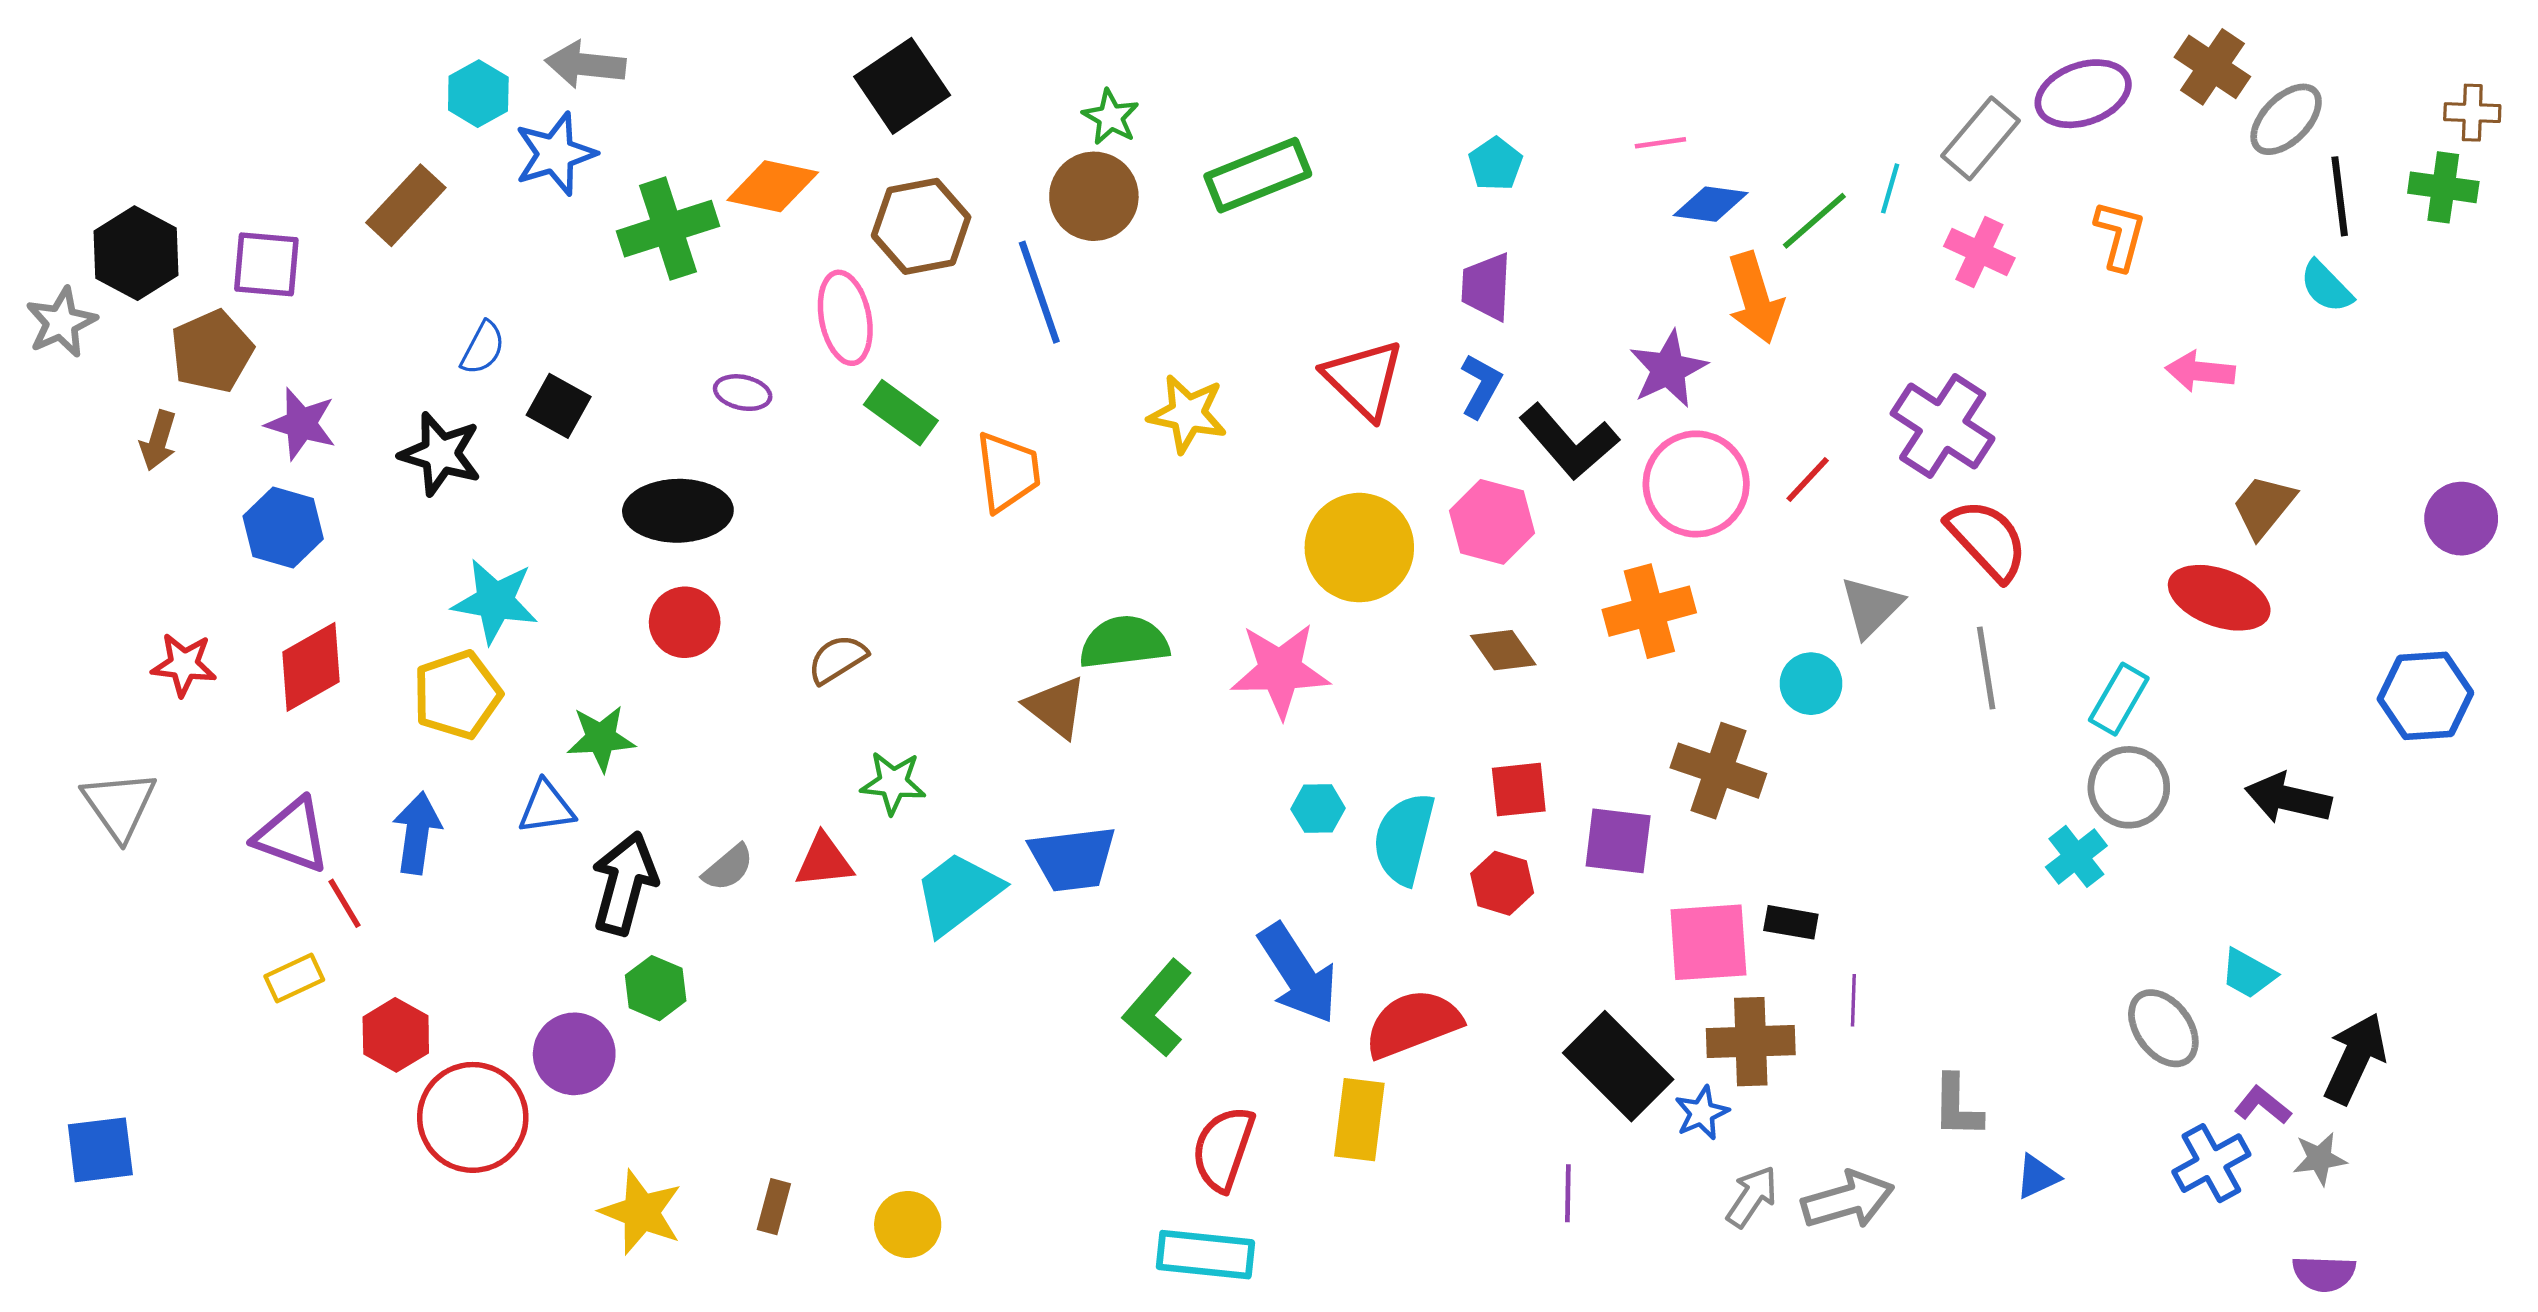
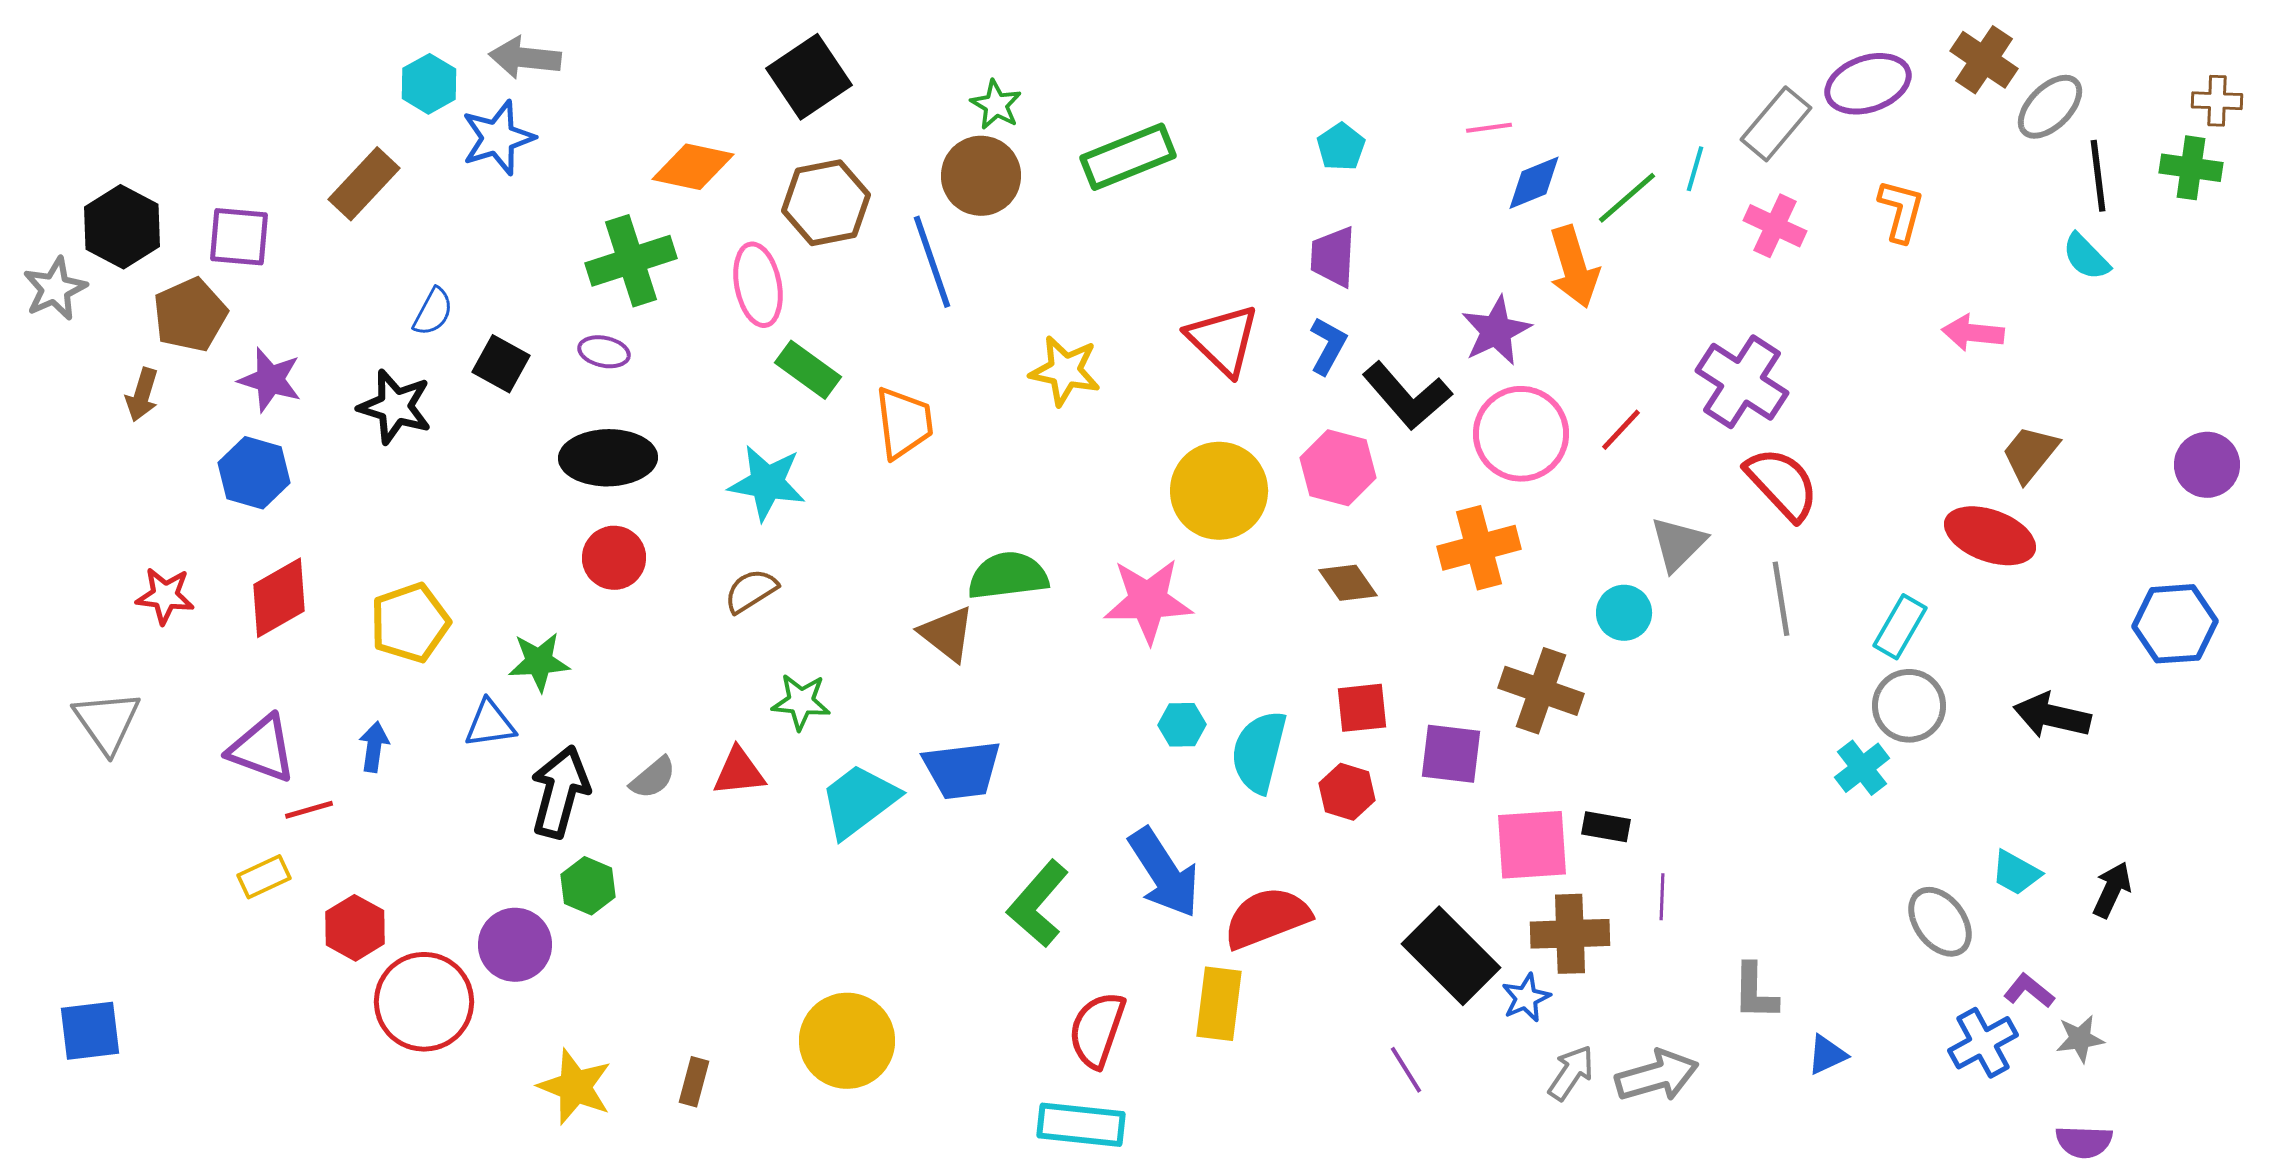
blue diamond: (1711, 204) -> (1534, 183), turned -30
green cross: (668, 229) -> (631, 261), moved
purple ellipse: (743, 393) -> (604, 352), moved
cyan star: (495, 601) -> (767, 483), moved
blue arrow: (417, 833) -> (374, 747), size x0.7
red line: (344, 903) -> (309, 810), turned -75
black arrow: (2355, 1058) -> (2112, 890), moved, size x0.7
purple line: (1568, 1193) -> (1406, 1070), turned -33
yellow circle: (908, 1224) -> (847, 1041), moved, size x1.6

